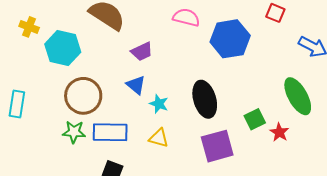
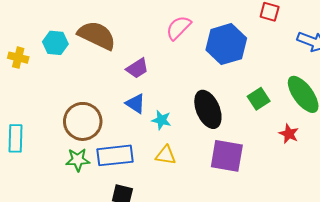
pink semicircle: (186, 17) -> (179, 28), turned -52
cyan hexagon: (63, 48) -> (55, 43), moved, size x0.7
green square: (255, 119) -> (259, 99), moved
purple square: (217, 146) -> (227, 156), turned 32

